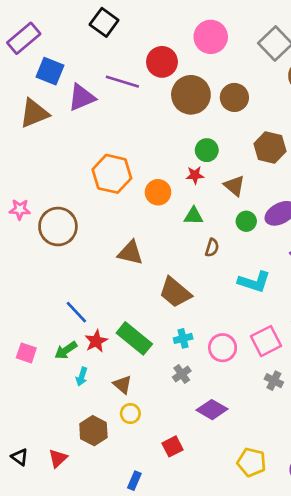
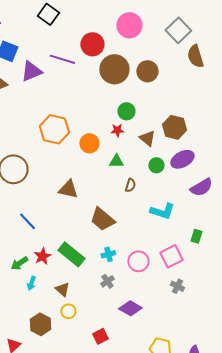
brown hexagon: (270, 147) -> (174, 127), moved
blue line: (76, 312) -> (27, 221), moved

